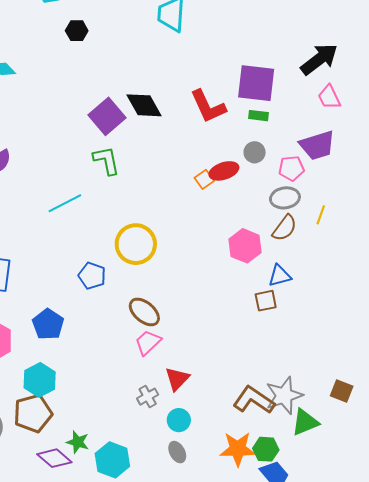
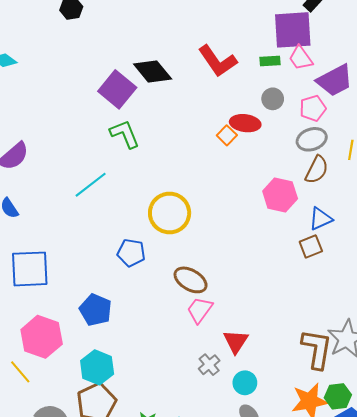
purple square: (256, 83) -> (293, 30), moved
pink trapezoid: (329, 97) -> (301, 58), moved
red ellipse: (224, 171) -> (245, 123), turned 36
brown L-shape: (254, 400) -> (317, 349), turned 75

